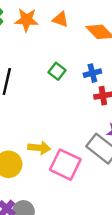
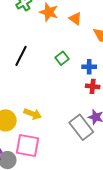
pink square: (65, 165) -> (27, 145), moved, turned -30

